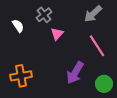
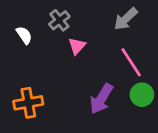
green circle: (104, 84) -> (142, 95), moved

